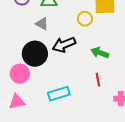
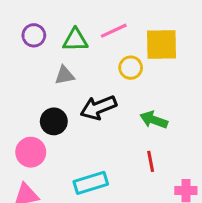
gray triangle: (42, 24) -> (65, 75), turned -40
black circle: (35, 54) -> (54, 121), size x0.7

